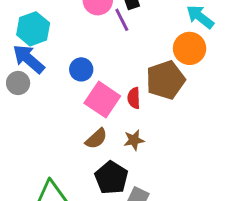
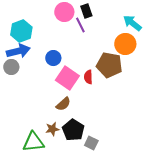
blue arrow: (29, 59) -> (18, 51), turned 125
brown pentagon: (165, 80) -> (109, 65), turned 30
brown star: (134, 140) -> (52, 129), moved

